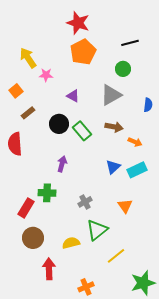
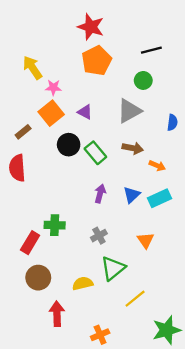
orange square: (16, 91) -> (51, 113), moved, size x1.5
brown rectangle: (28, 113) -> (23, 132), moved
purple arrow: (62, 164) -> (100, 194), moved

